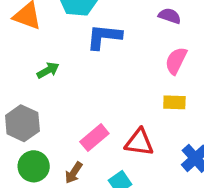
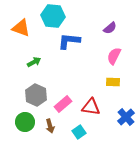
purple semicircle: (170, 16) -> (110, 28), turned 120
gray hexagon: (22, 123) -> (36, 95), moved
brown arrow: (74, 173) -> (50, 126), turned -48

